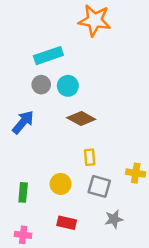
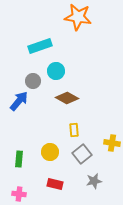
gray circle: (41, 85) -> (33, 81), moved
gray square: (99, 186) -> (82, 154), turned 36

